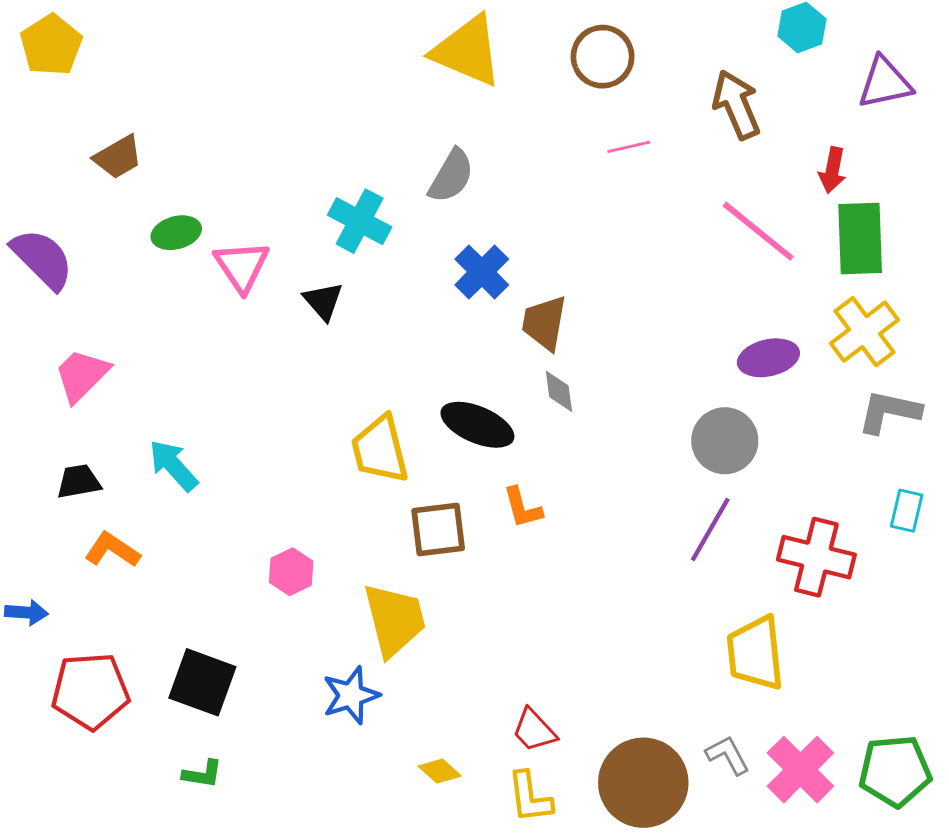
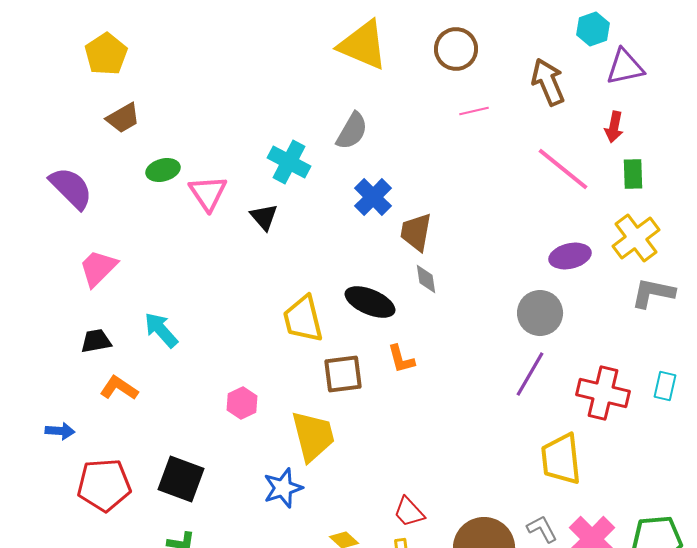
yellow pentagon: (51, 45) -> (106, 54), moved
purple triangle: (885, 83) -> (625, 67), moved
green rectangle: (860, 239) -> (633, 174), size x0.6
cyan rectangle: (907, 511) -> (665, 386), moved

